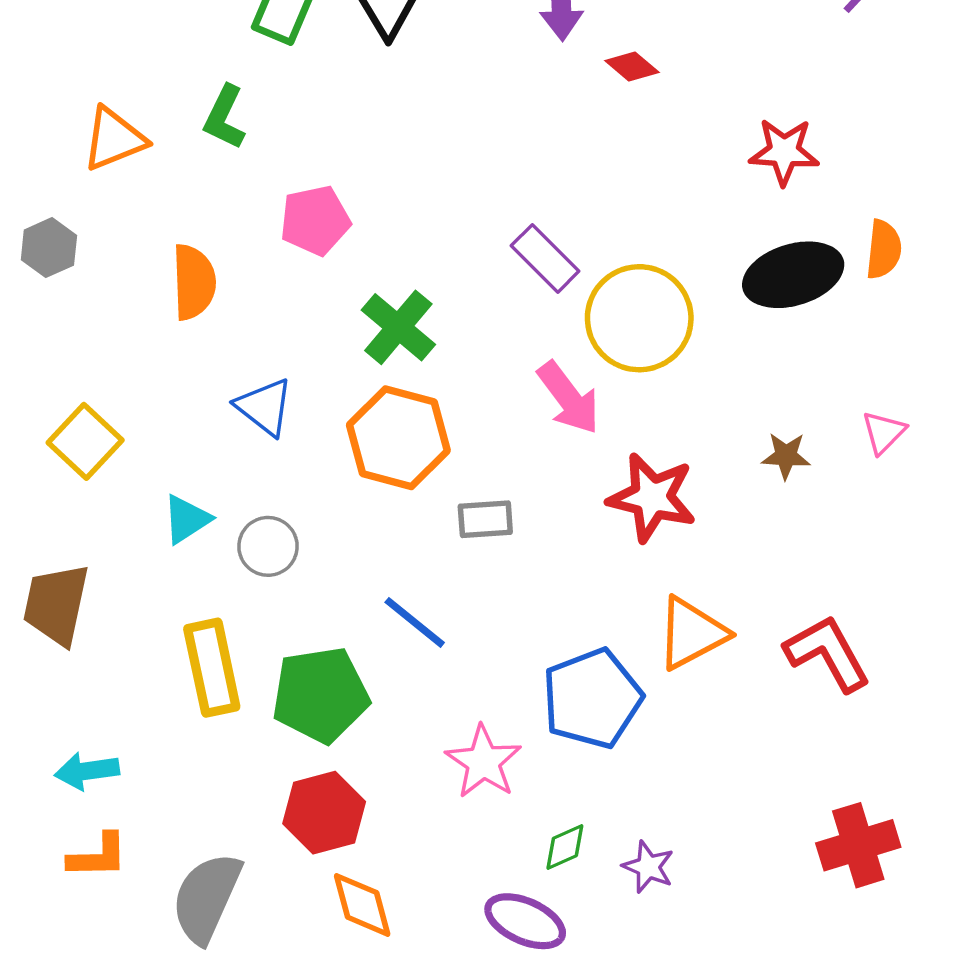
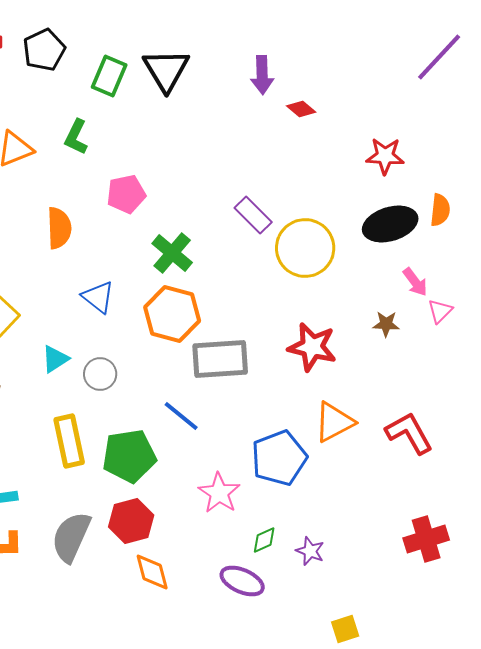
pink arrow: (569, 398) -> (415, 282), moved, size x0.7
gray rectangle: (485, 519) -> (220, 359), size x1.8
gray semicircle: (206, 898) -> (71, 537), moved

